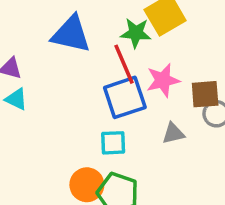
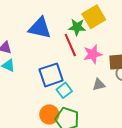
blue square: (125, 97) -> (51, 75), moved
cyan square: (113, 143) -> (64, 90), turned -35

